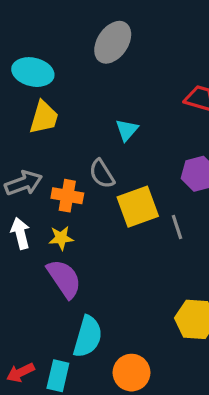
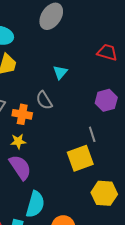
yellow square: (138, 207) -> (80, 158), moved

